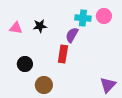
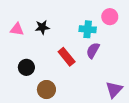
cyan cross: (83, 18) -> (88, 29), moved
purple semicircle: (72, 35) -> (93, 50), moved
red rectangle: (63, 54) -> (67, 57), turned -48

